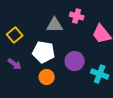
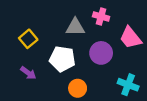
purple circle: (75, 61) -> (101, 53), moved
orange circle: (47, 77) -> (78, 88), moved

